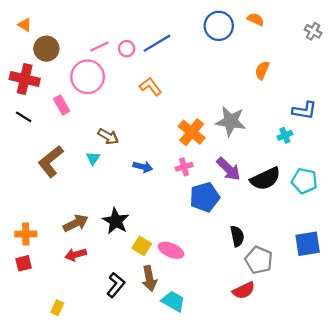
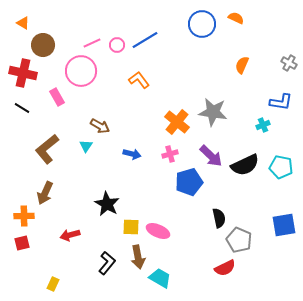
gray cross: (313, 31) -> (289, 63), moved
brown arrow: (76, 223) -> (45, 193), moved, turned 140
yellow square: (142, 246) -> (131, 227), turned -30

